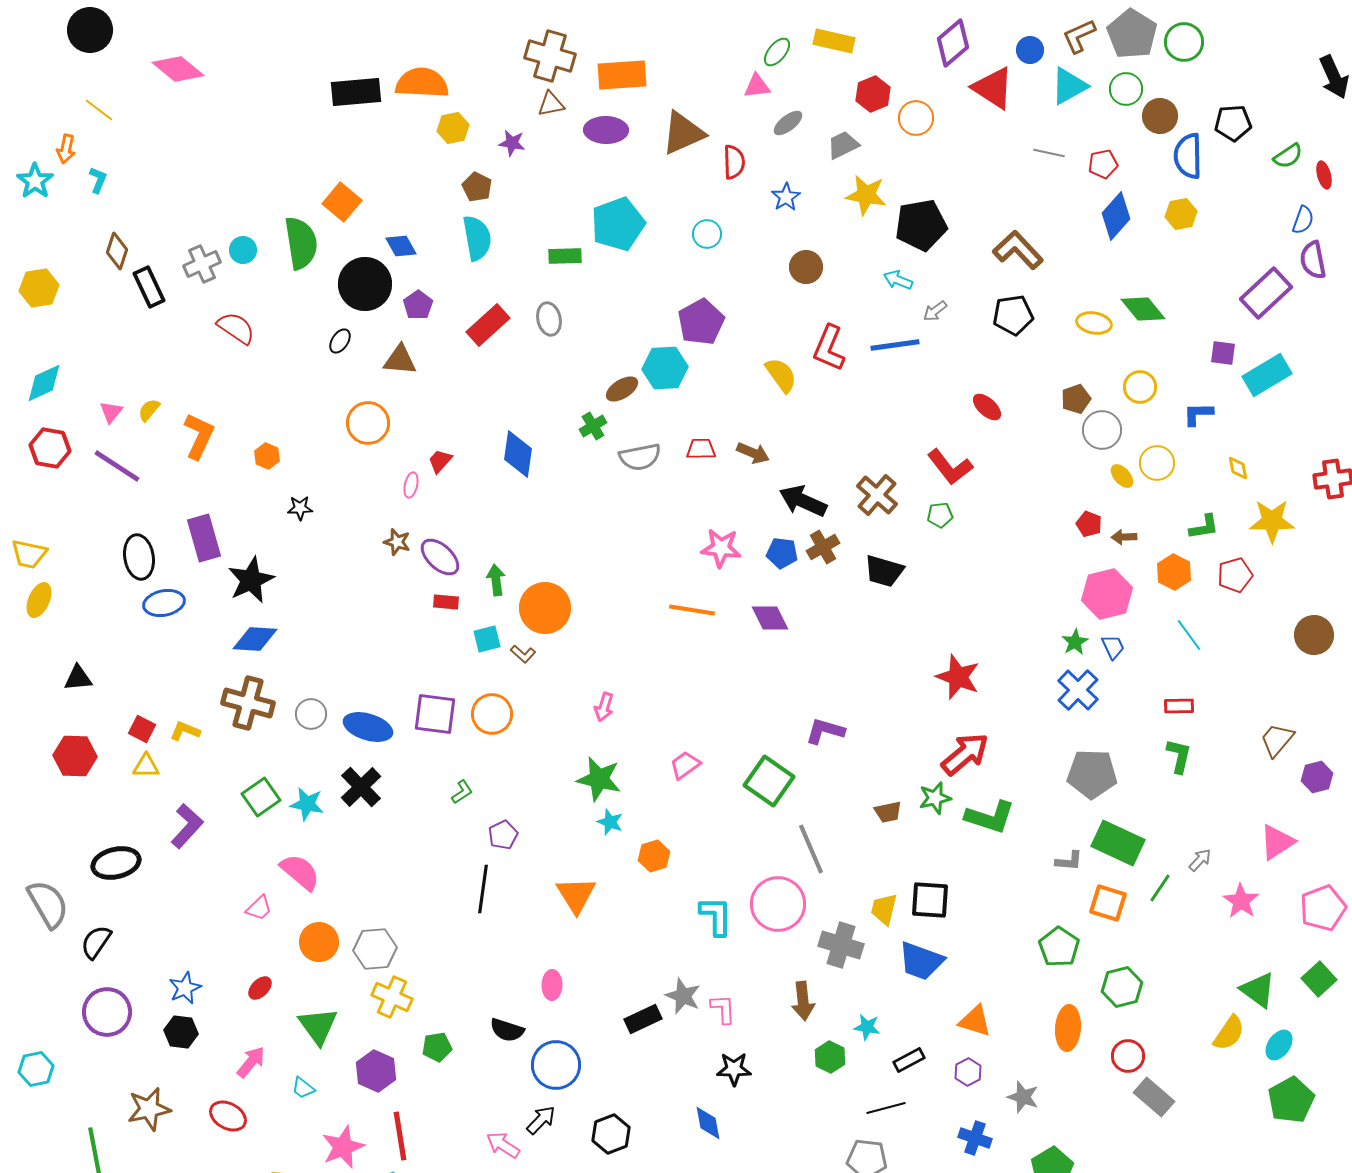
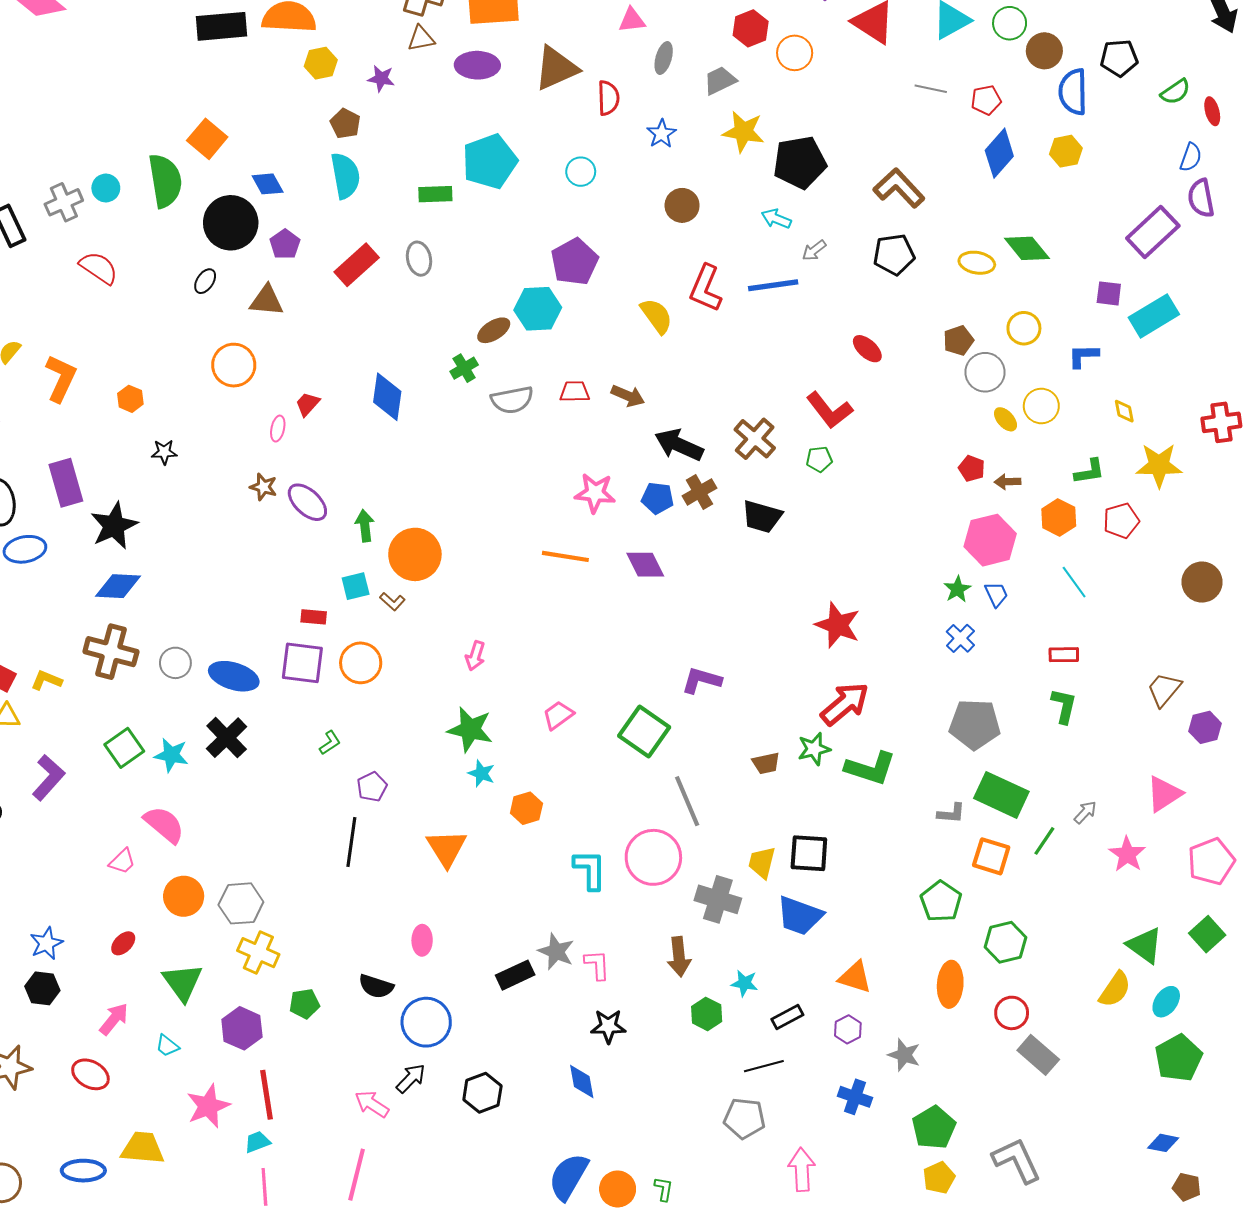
gray ellipse: (788, 123) -> (664, 58), turned -36
red rectangle: (446, 602) -> (314, 617), moved
blue cross: (1078, 690) -> (960, 638), size x0.7

